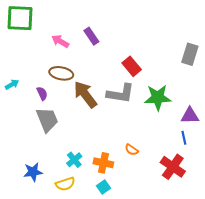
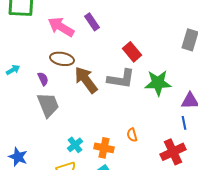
pink arrow: (60, 41) -> (61, 27), size x1.5
orange semicircle: (132, 150) -> (132, 135), turned 40
red cross: (173, 167) -> (173, 152), turned 30
blue star: (33, 172) -> (18, 157), moved, turned 30

